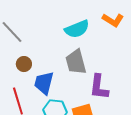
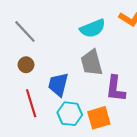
brown circle: (24, 64) -> (26, 65), moved

